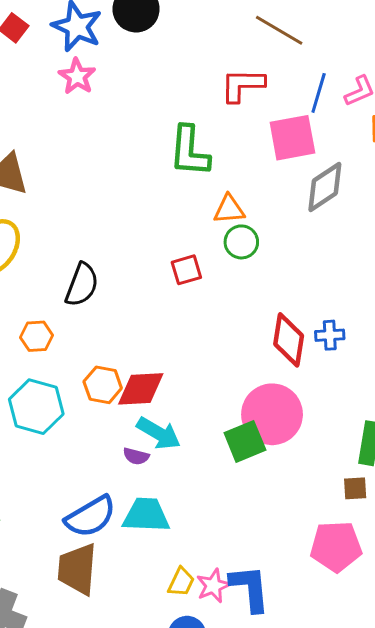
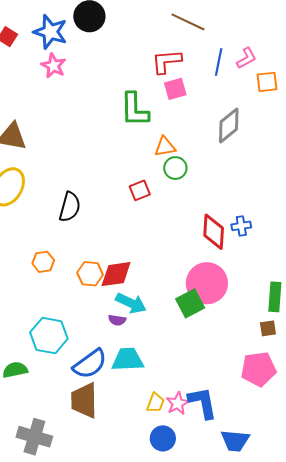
pink square: (292, 138) -> (175, 89), moved, size x0.7
orange hexagon: (37, 336) -> (43, 262), moved
cyan hexagon: (36, 407) -> (49, 336), moved

